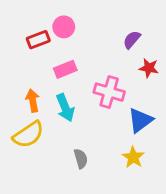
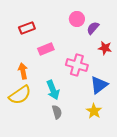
pink circle: (64, 27) -> (77, 19), moved
cyan arrow: (65, 108) -> (53, 90), moved

